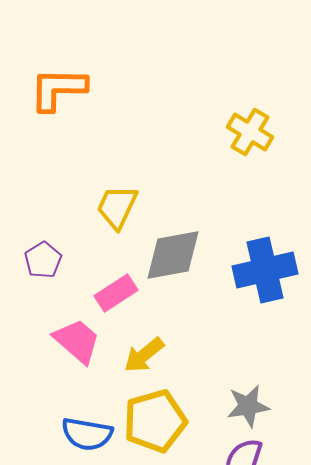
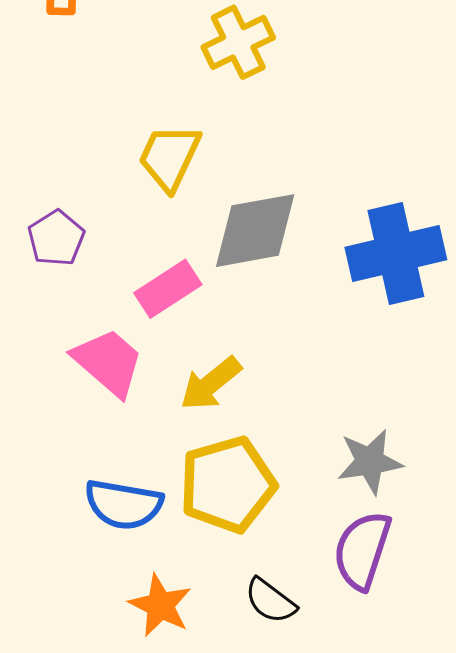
yellow cross: (250, 132) -> (238, 42), moved, turned 33

